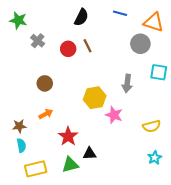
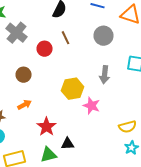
gray cross: (38, 41) -> (16, 33), size x1.5
gray circle: (140, 44) -> (104, 36), moved
red circle: (68, 49) -> (44, 49), moved
yellow semicircle: (152, 126) -> (128, 127), moved

